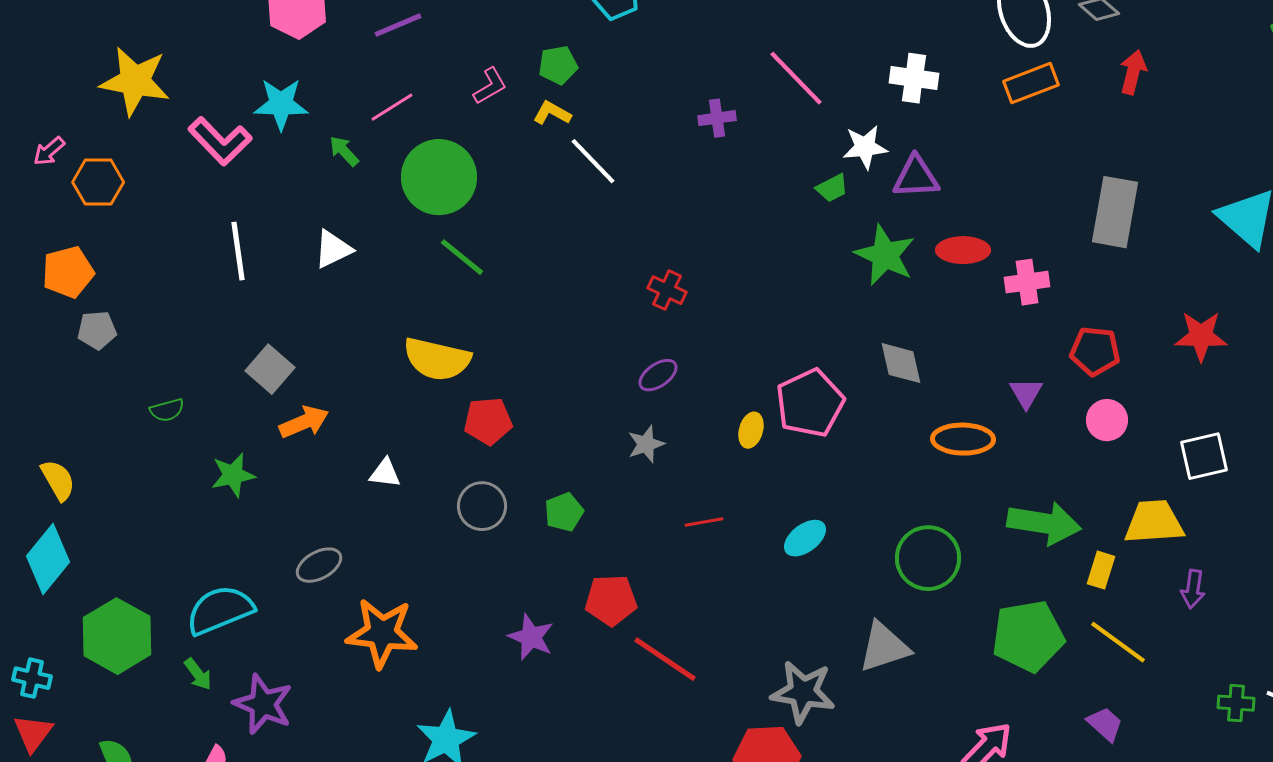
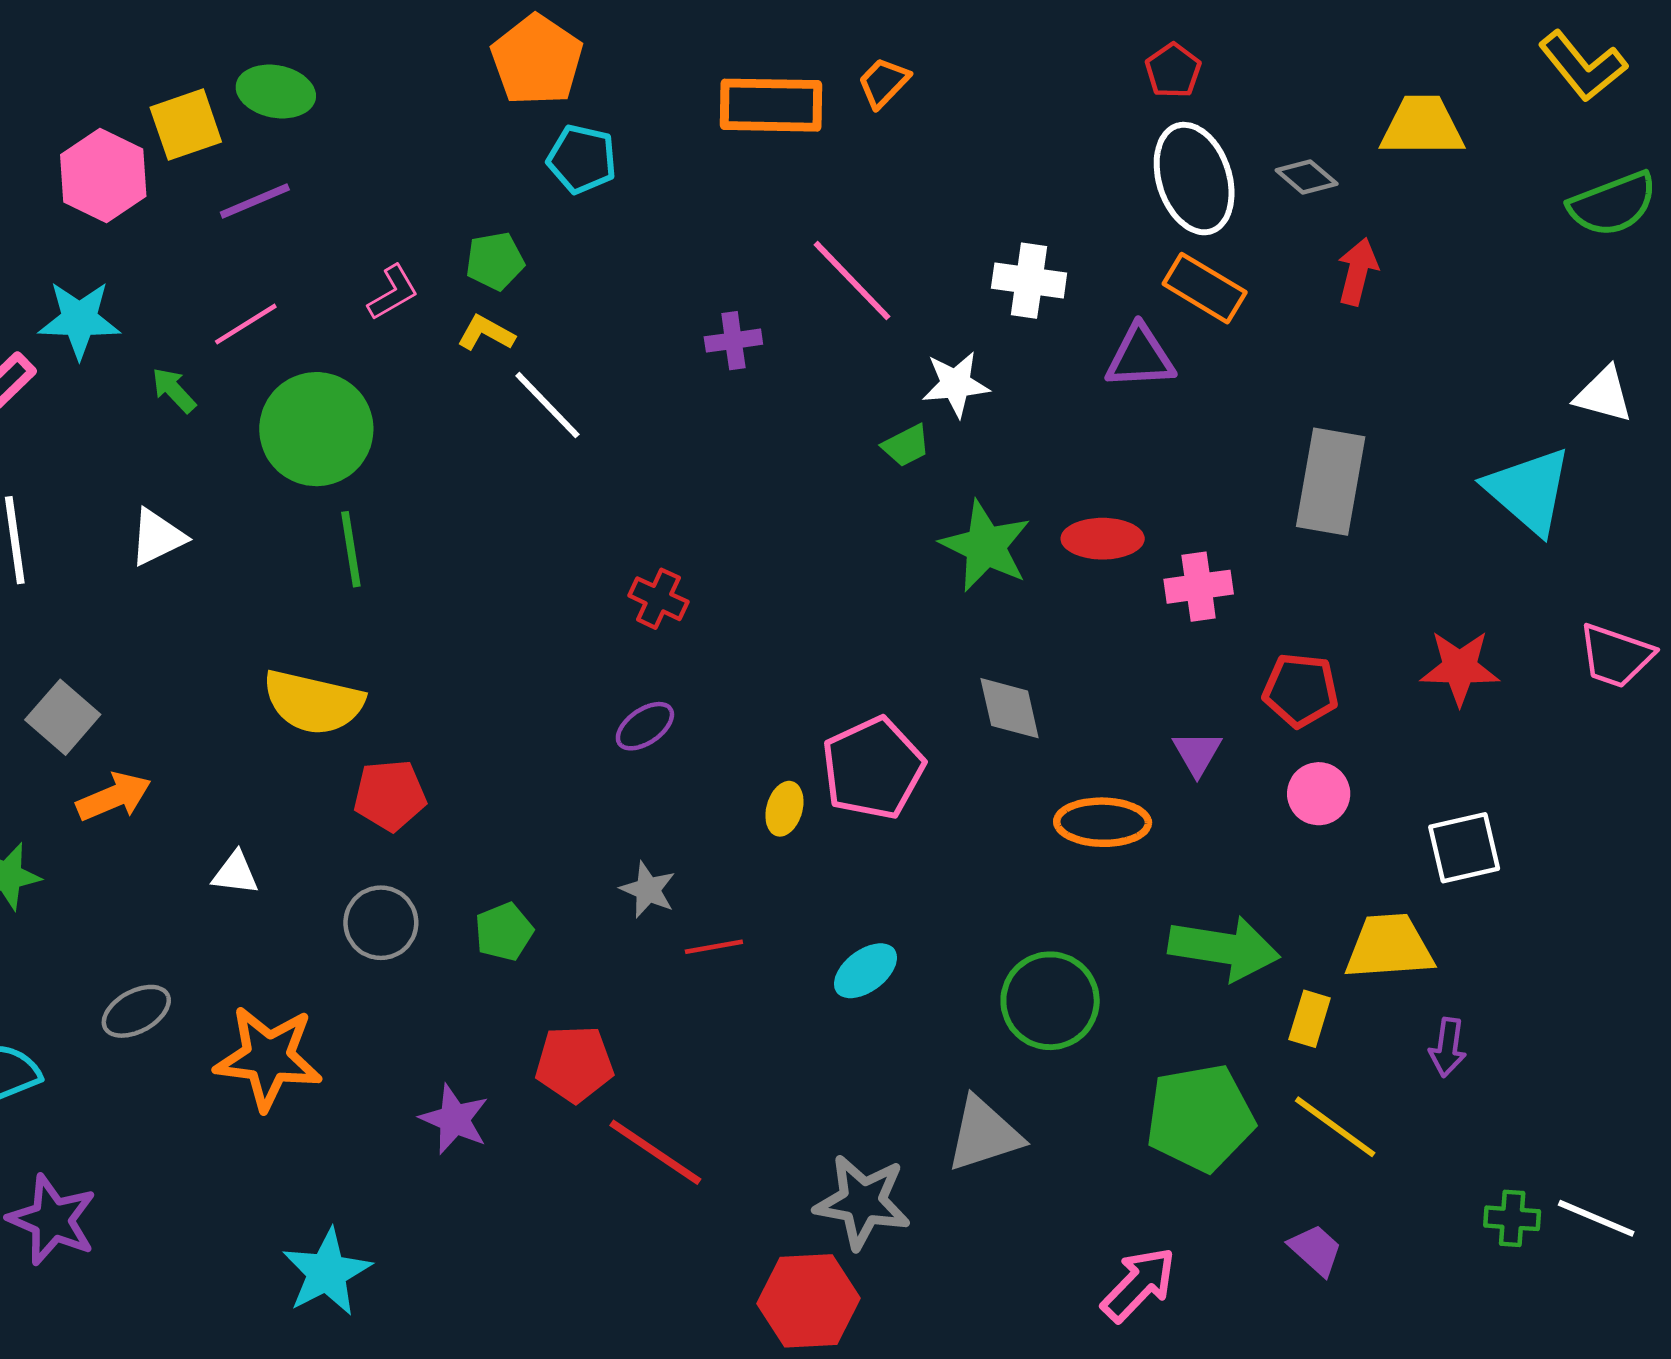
orange rectangle: (1031, 83) -> (1205, 288), turned 52
purple triangle: (916, 177) -> (1140, 357), moved
green line: (462, 257) -> (351, 549), turned 42
gray star: (646, 444) -> (648, 890), moved, turned -30
orange star: (382, 633) -> (268, 1058), moved

